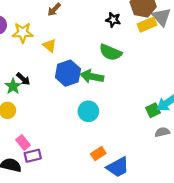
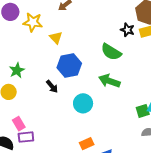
black star: (113, 20) -> (127, 30), moved
green arrow: (92, 76) -> (109, 81), moved
black arrow: (23, 79) -> (52, 87), moved

